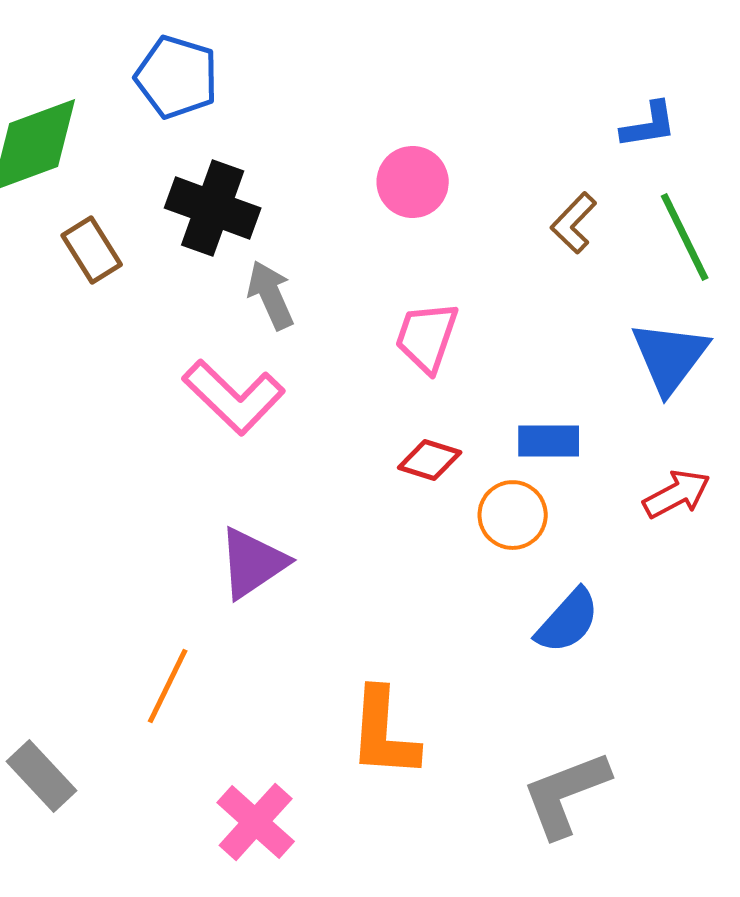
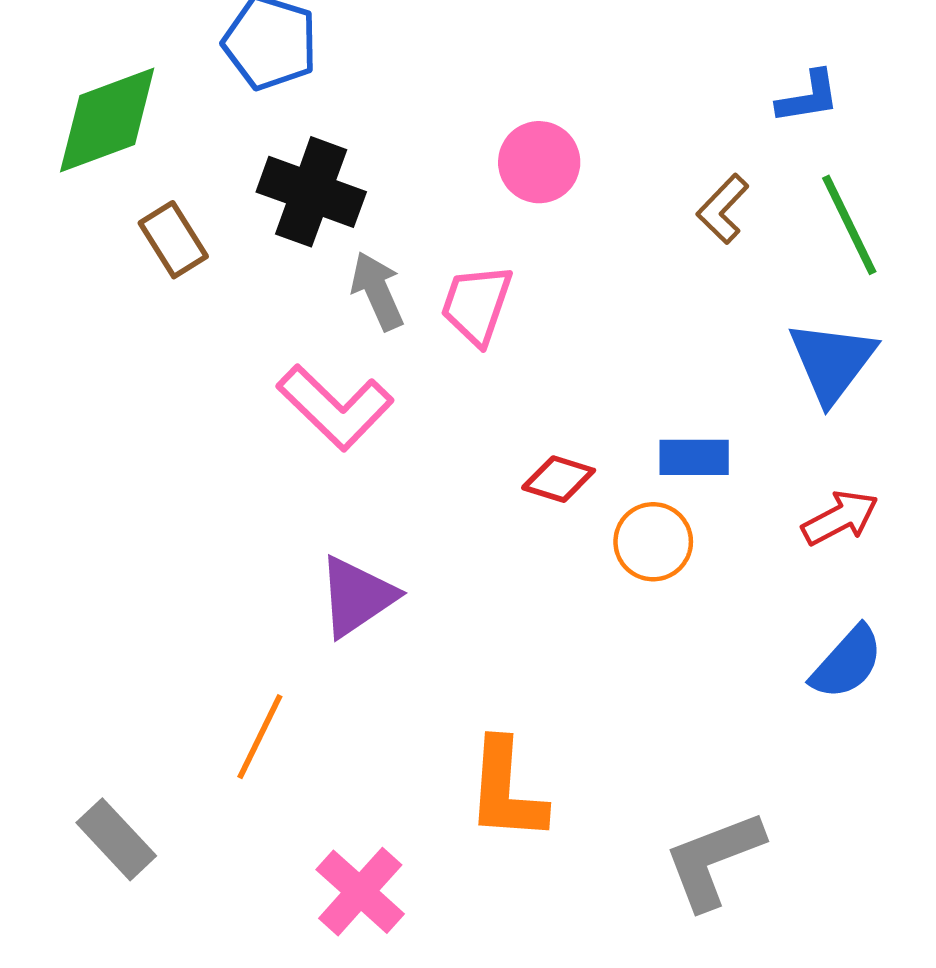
pink trapezoid: (427, 337) -> (476, 305), moved
blue semicircle: (568, 621) -> (847, 663), moved

